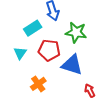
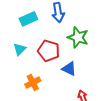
cyan rectangle: (33, 28) -> (28, 19), moved
blue triangle: (72, 65) -> (69, 69), size x0.7

